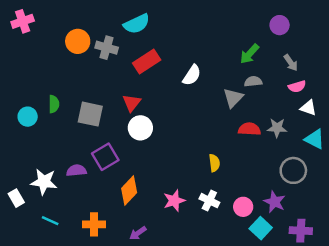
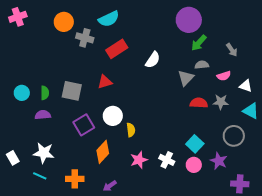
purple circle: (280, 25) -> (189, 20), moved, size x1.6
orange circle: (78, 41) -> (64, 22), moved
pink semicircle: (297, 86) -> (224, 76), moved
red triangle: (132, 103) -> (105, 82), turned 35
green semicircle: (54, 104) -> (45, 93), moved
white circle: (140, 128) -> (113, 116), moved
yellow semicircle: (214, 163) -> (131, 130), moved
purple semicircle: (76, 170) -> (43, 115), moved
white star: (44, 182) -> (44, 153), moved
cyan square: (261, 228) -> (195, 144), moved

